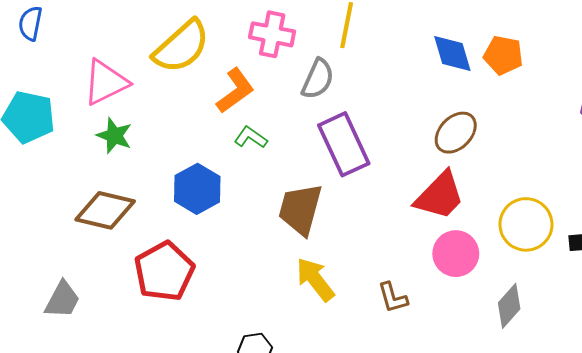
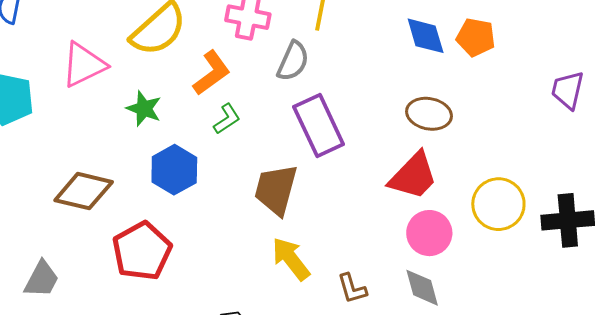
brown ellipse: (456, 133) -> (429, 114), turned 57
green star: (114, 136) -> (144, 109), moved
green L-shape: (251, 137) -> (227, 119), turned 112
brown L-shape: (393, 298) -> (352, 289), moved
gray diamond: (509, 306) -> (422, 288), moved, turned -57

